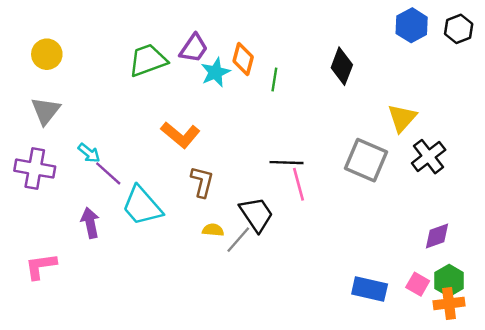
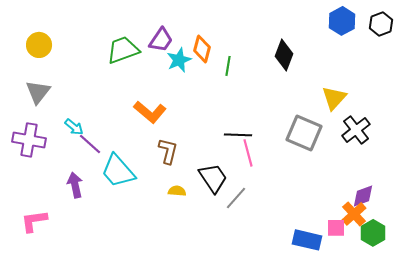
gray line: (238, 240) -> (236, 198), moved
pink square: (418, 284) -> (336, 228), moved, turned -30
orange cross: (449, 303) -> (354, 214), moved, turned -35

